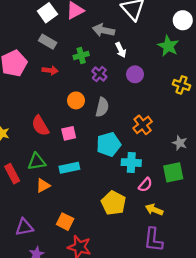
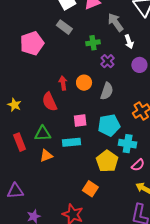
gray arrow: (103, 30) -> (115, 22), turned 36
red arrow: (50, 70) -> (63, 83), moved, turned -112
pink square: (69, 133) -> (80, 120), moved
yellow pentagon: (114, 203) -> (107, 161), moved
orange square: (65, 222) -> (90, 189), moved
purple triangle: (24, 227) -> (15, 191), moved

